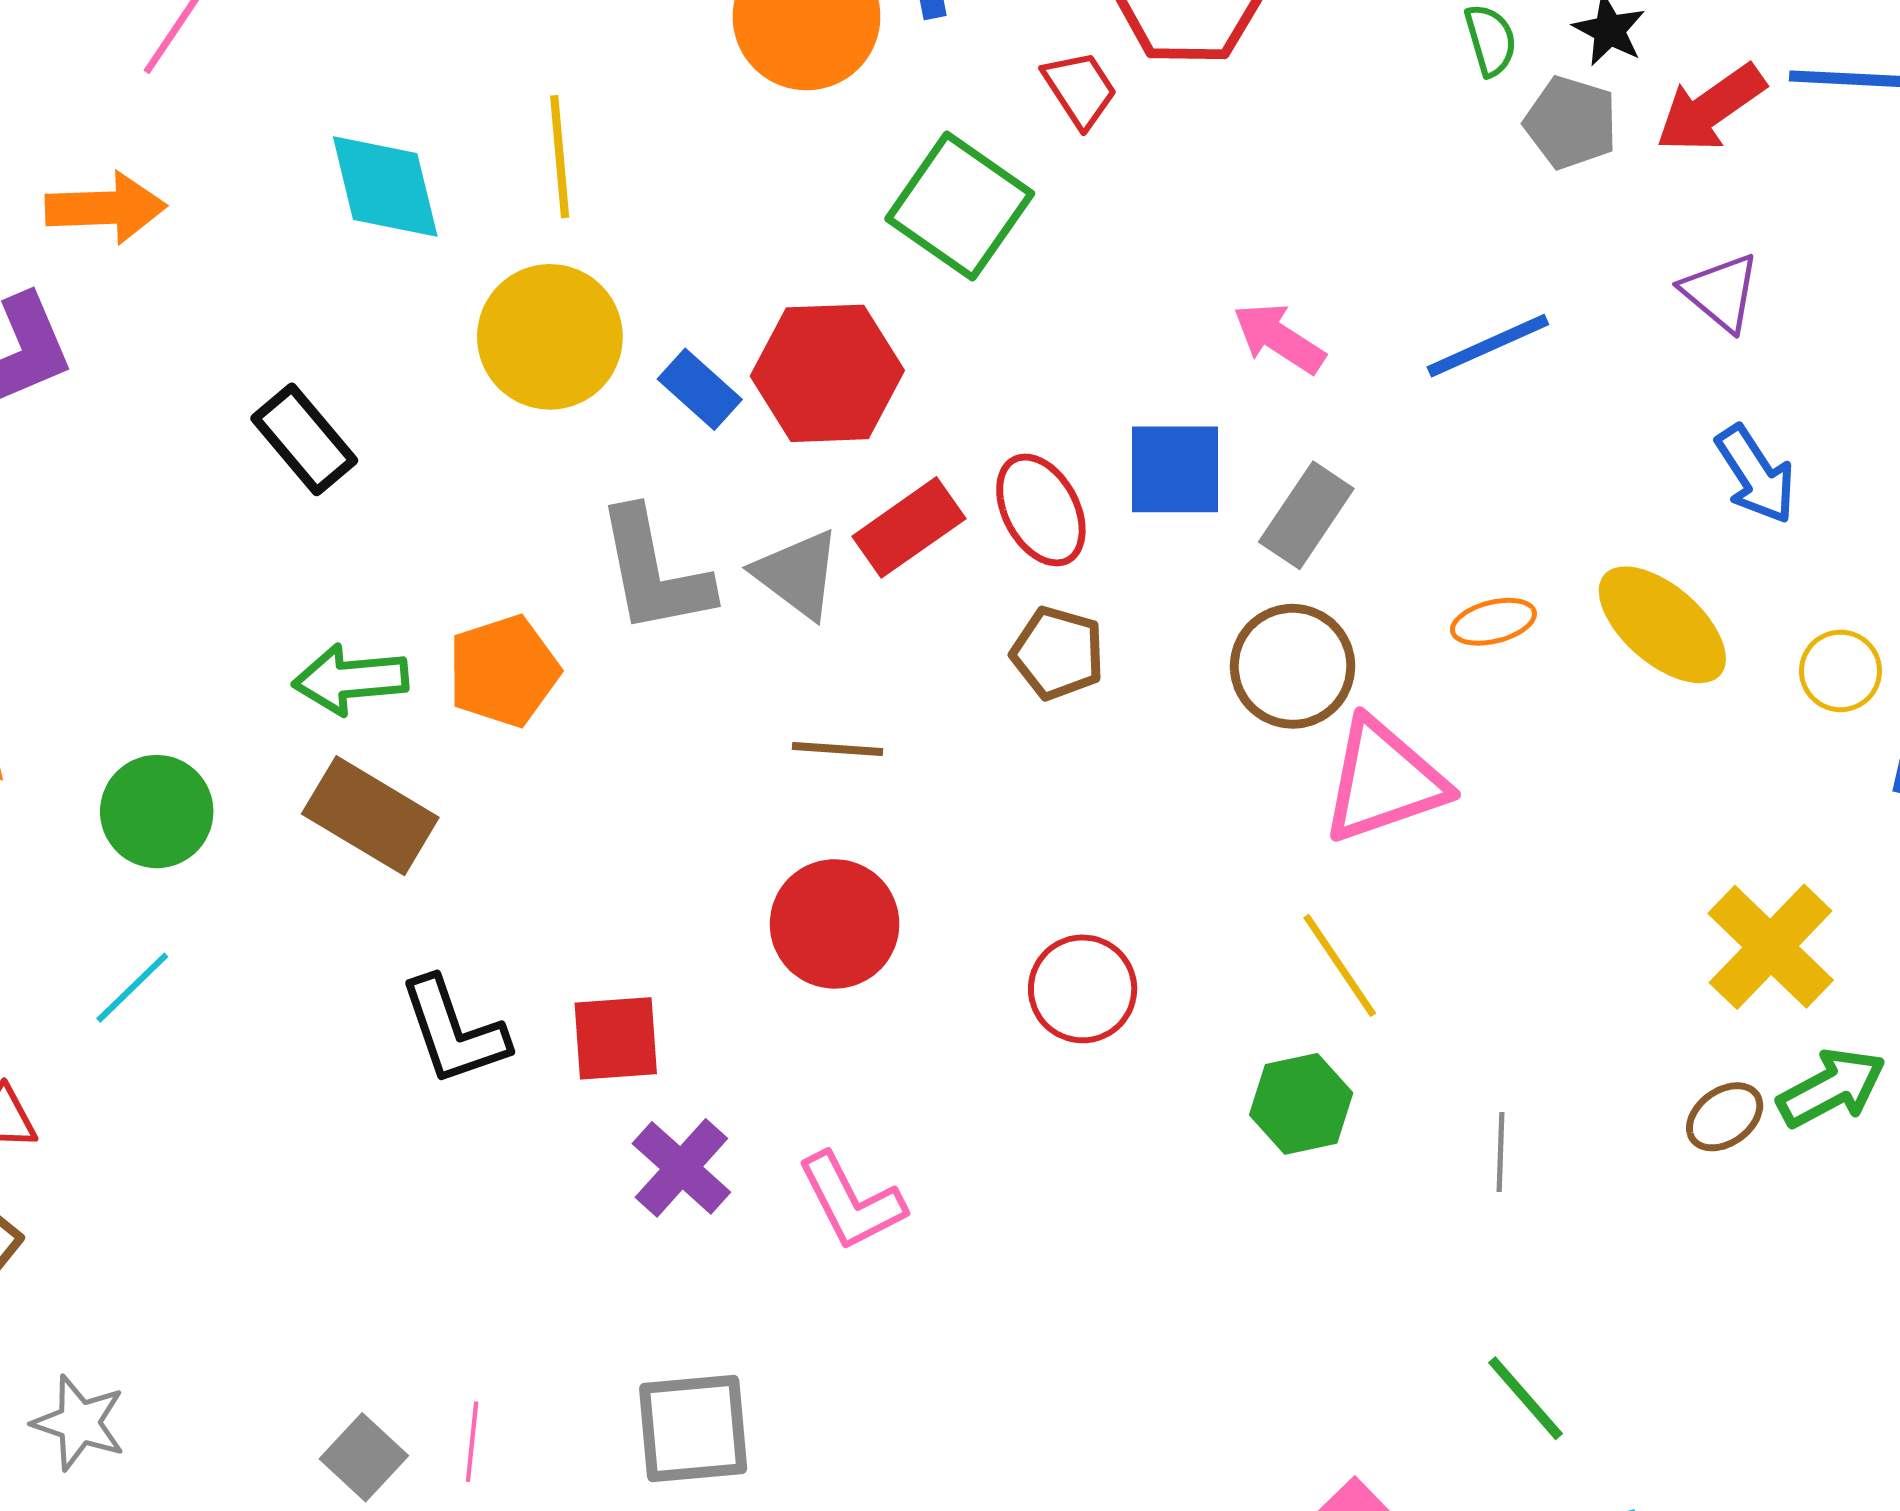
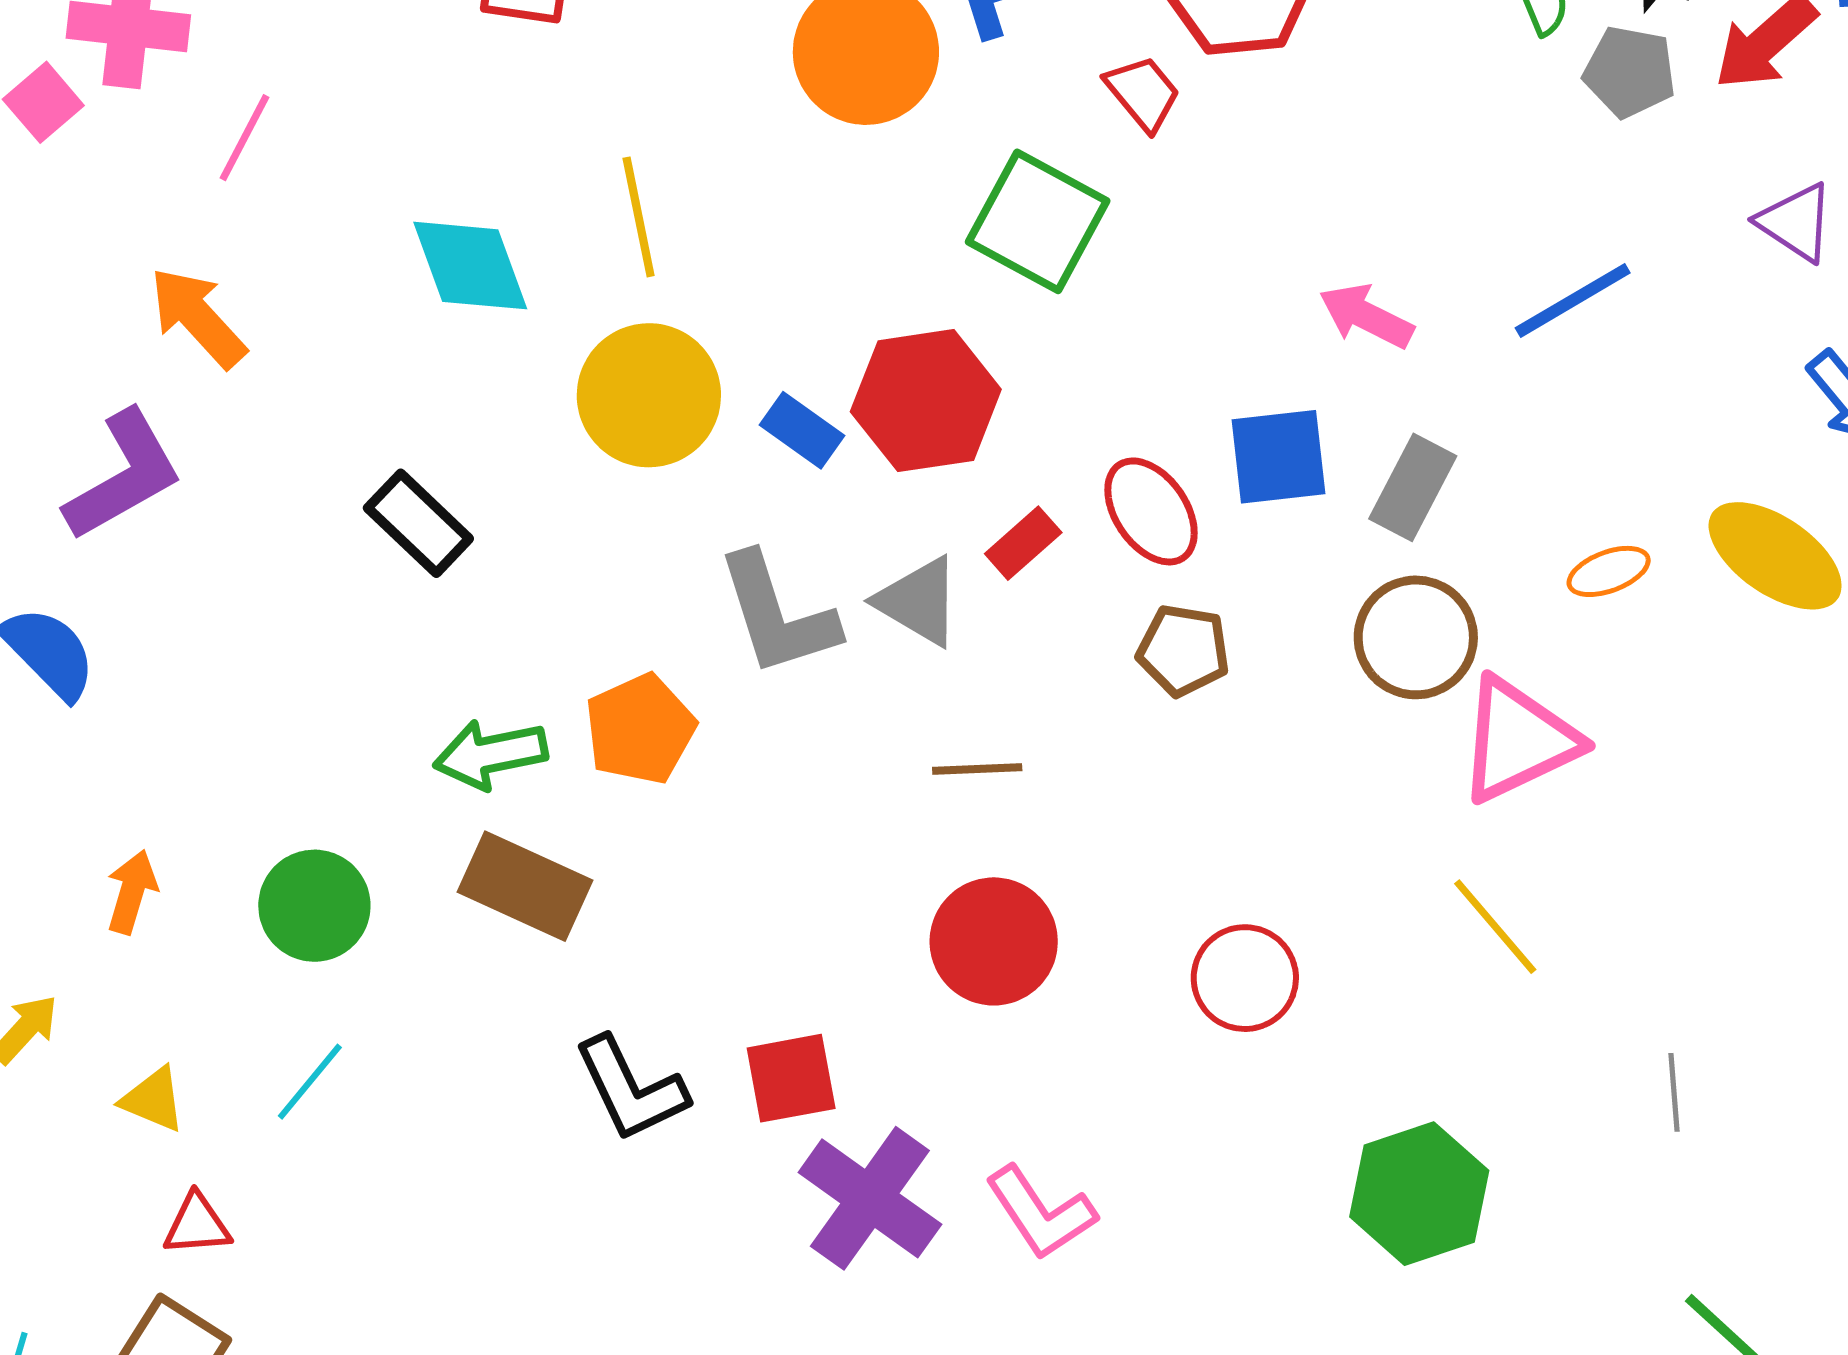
orange arrow: (106, 208) -> (198, 317), turned -124
red rectangle: (909, 527) -> (1023, 543), size x0.7
green hexagon: (1301, 1104) -> (1419, 1194), moved, size x1.4
purple cross: (681, 1168) -> (870, 1198), size x1.4

